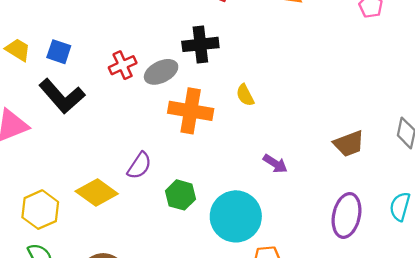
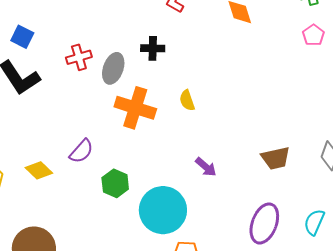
black cross: (200, 44) -> (153, 48), size x0.7
gray ellipse: (161, 72) -> (113, 68), turned -52
yellow diamond: (97, 192) -> (39, 170), size x0.7

